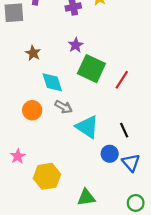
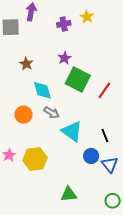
yellow hexagon: (47, 176) -> (35, 159), moved

